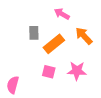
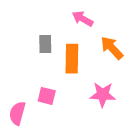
orange rectangle: (54, 44) -> (72, 59), turned -50
pink square: (49, 72) -> (47, 96), moved

